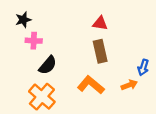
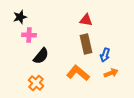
blue arrow: (143, 67) -> (105, 55), moved
orange cross: (42, 97) -> (36, 83), size x0.7

